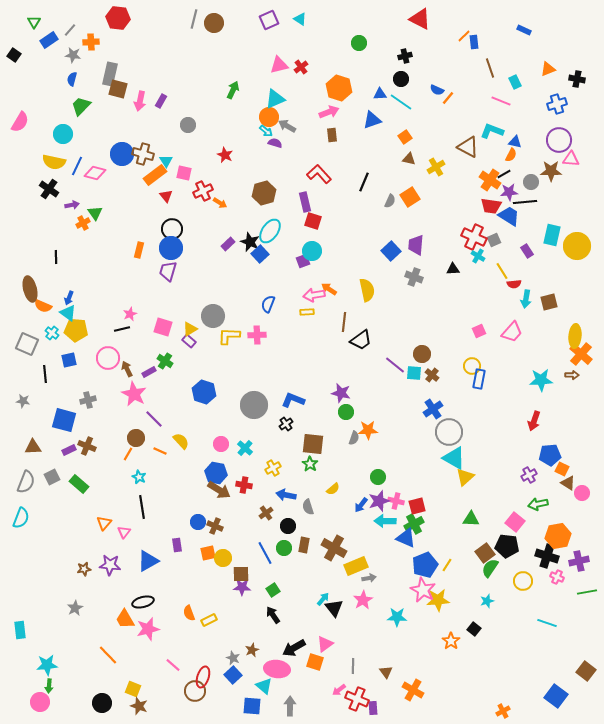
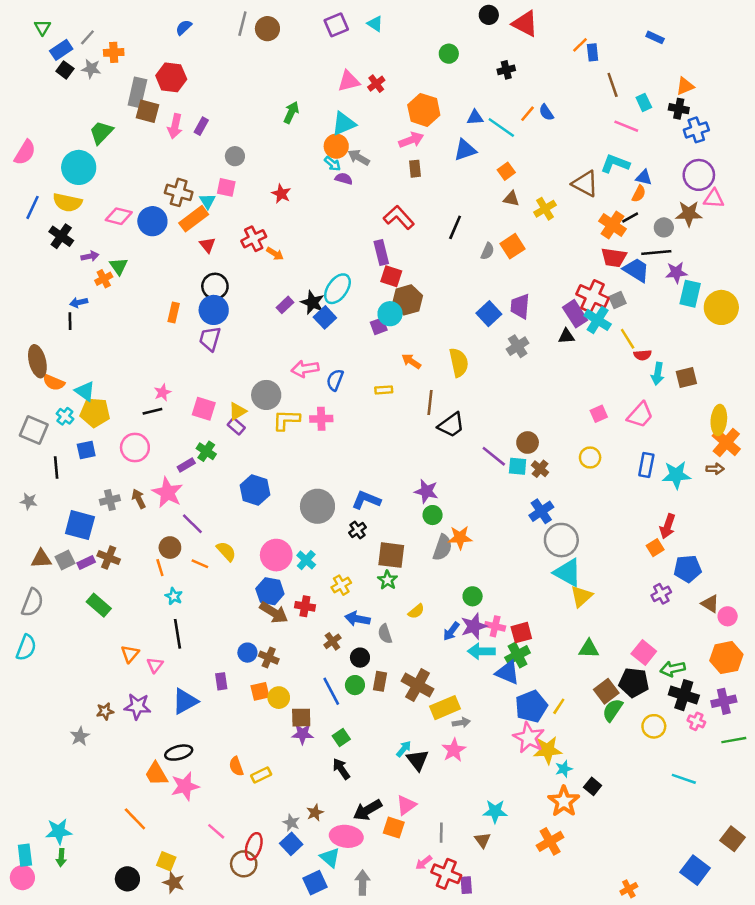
red hexagon: (118, 18) -> (171, 77), moved
black square: (14, 55) -> (65, 70), moved
blue semicircle: (72, 79) -> (184, 27), moved, turned 32
black circle: (401, 79) -> (489, 15), moved
black cross: (577, 79) -> (679, 109), moved
blue semicircle: (437, 90) -> (546, 112), turned 32
orange line: (448, 98) -> (528, 114), moved
cyan circle: (63, 134) -> (79, 167), size x1.4
blue circle: (122, 154) -> (152, 221), moved
blue line: (77, 166) -> (32, 207), moved
pink square: (184, 173) -> (226, 187), moved
purple star: (509, 192) -> (676, 272), moved
brown hexagon: (264, 193) -> (408, 300), moved
purple rectangle: (527, 251) -> (575, 314), moved, size x1.5
cyan cross: (478, 256) -> (598, 320), size x1.5
gray cross: (414, 277) -> (518, 346), turned 36
pink arrow: (314, 295) -> (305, 369), moved
blue arrow: (69, 298) -> (79, 302), moved, turned 56
brown arrow: (127, 369) -> (139, 499), moved
blue rectangle: (479, 379) -> (646, 465), moved
gray semicircle: (354, 438) -> (443, 548), size x1.5
pink circle: (221, 444) -> (276, 555), size x1.6
orange line: (128, 454) -> (160, 568), turned -48
orange square: (562, 469) -> (655, 548), moved, turned 32
gray square: (52, 477) -> (65, 560), moved
green arrow: (538, 504) -> (673, 669), moved
orange hexagon: (558, 536) -> (726, 658), moved
cyan star: (487, 601) -> (564, 769), moved
gray star: (75, 608) -> (80, 736), moved
cyan star: (397, 617) -> (495, 811), moved
cyan rectangle: (20, 630) -> (25, 855), moved
orange star: (451, 641) -> (564, 801), size x1.4
orange cross: (413, 690) -> (550, 841), moved, turned 30
pink circle: (40, 702) -> (22, 878), moved
blue square: (252, 706) -> (315, 883), turned -30

